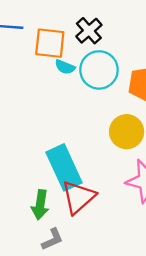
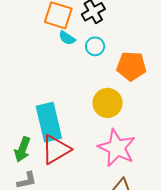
cyan circle: (99, 70) -> (95, 46), size x0.6

